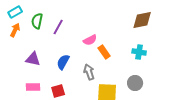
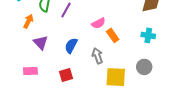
orange arrow: (15, 30) -> (28, 21), moved
purple triangle: (33, 59) -> (41, 43), turned 35
pink rectangle: (33, 87) -> (30, 71), moved

